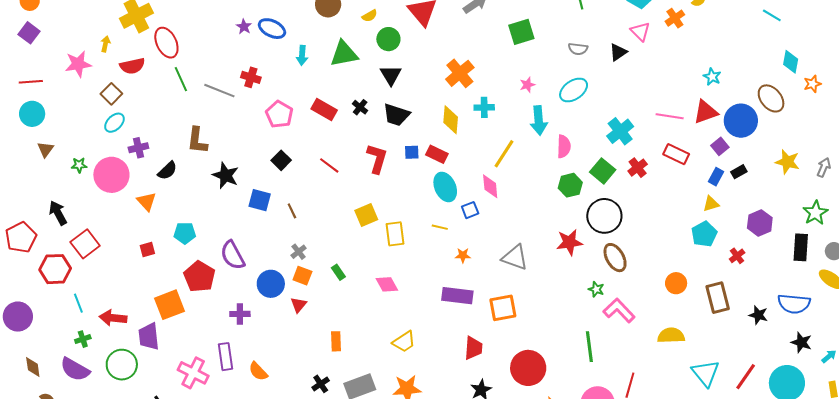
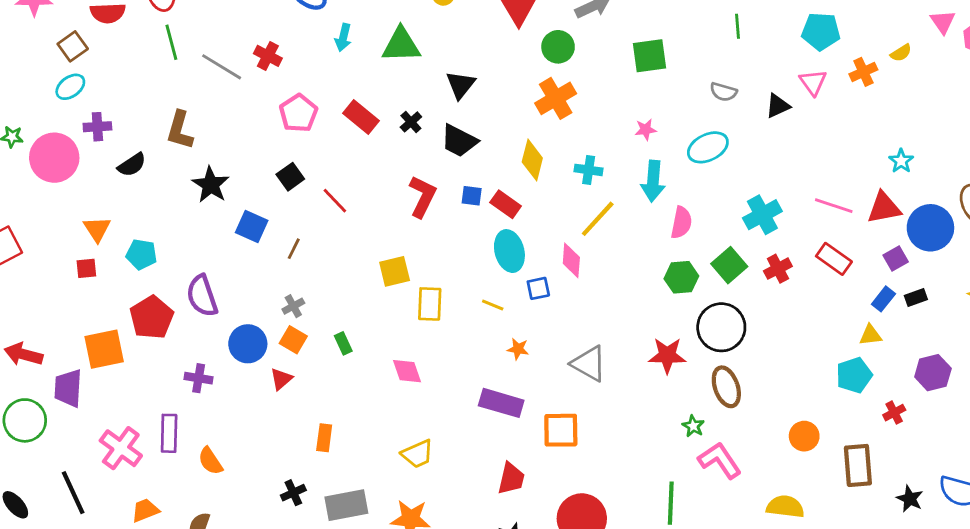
green circle: (388, 39) -> (558, 47), moved
cyan cross: (484, 107) -> (589, 170), moved
red line: (329, 165) -> (335, 201), moved
orange triangle: (147, 201) -> (97, 229), moved
brown line: (292, 211) -> (294, 249), turned 42

